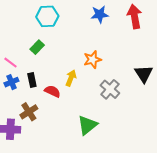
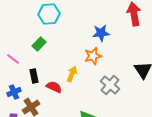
blue star: (100, 14) -> (101, 33), moved
blue cross: (11, 82) -> (14, 92), moved

